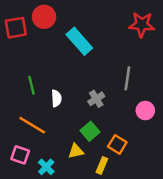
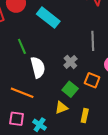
green line: (31, 85) -> (22, 46), moved
white semicircle: (56, 98) -> (38, 67), size x1.5
orange square: (117, 144) -> (92, 80), moved

